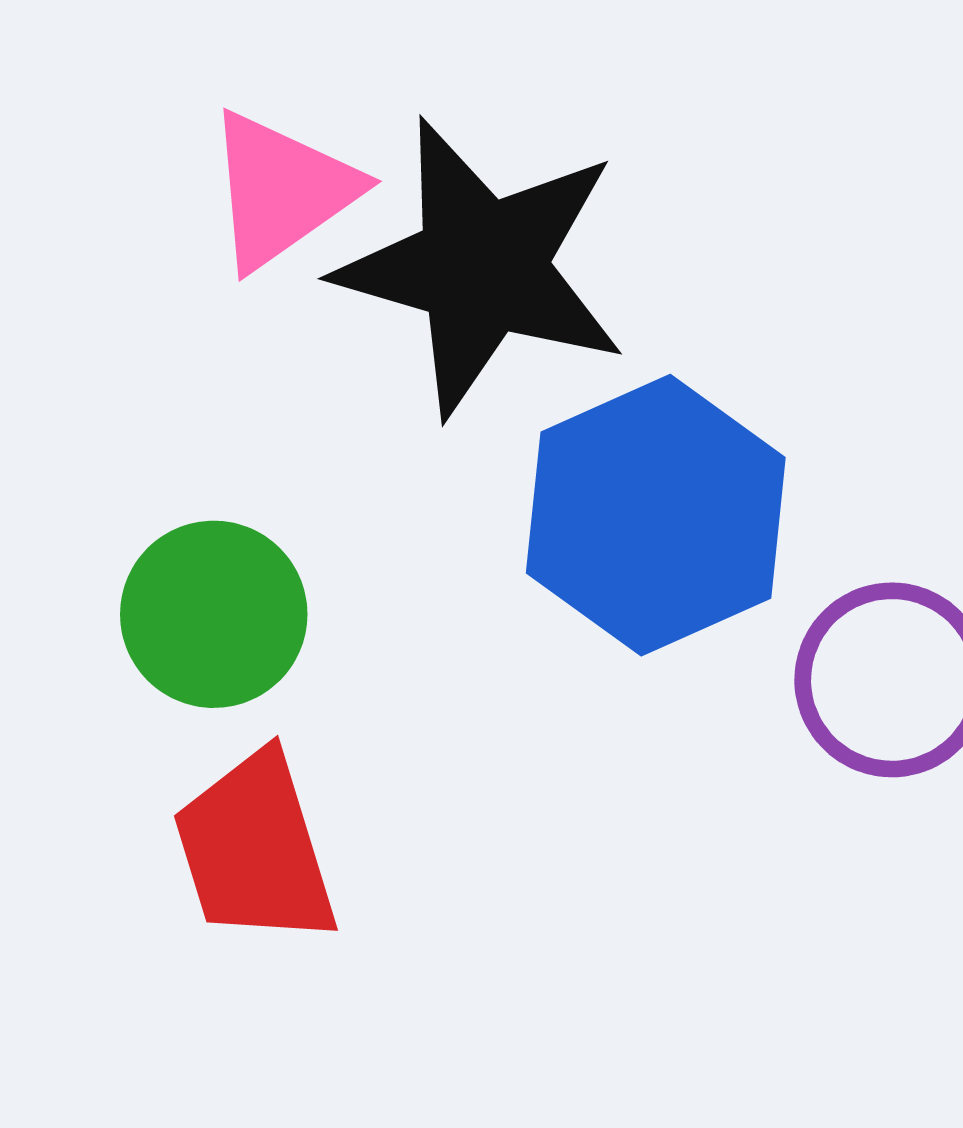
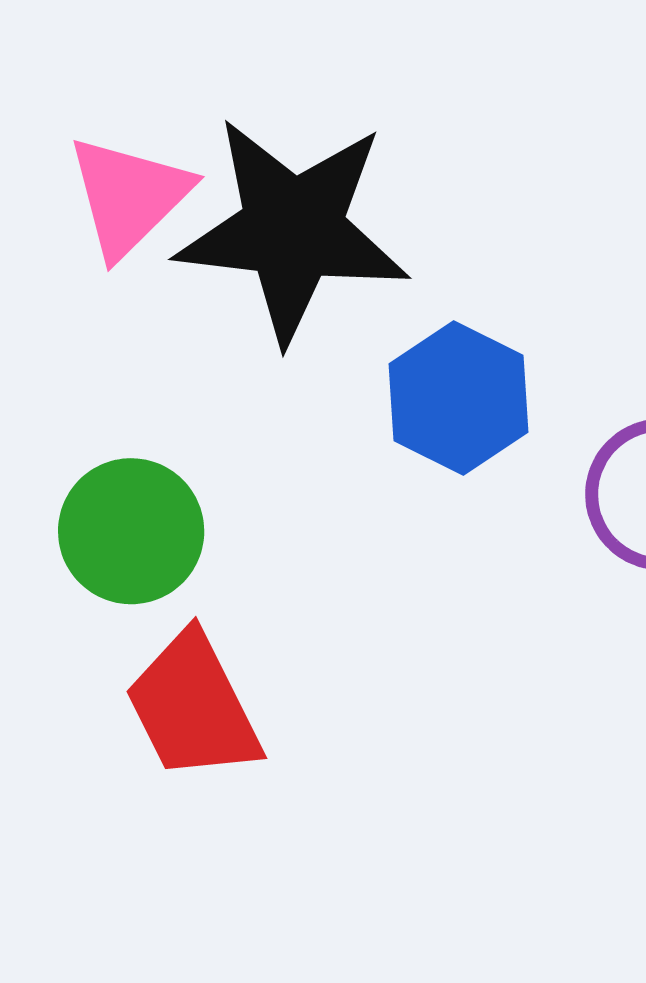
blue hexagon: (656, 515) -> (459, 398), size x0.7

